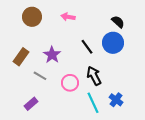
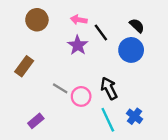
black line: (87, 47) -> (101, 33), moved
purple star: (52, 55) -> (78, 45), moved
gray line: (40, 76) -> (60, 88), moved

